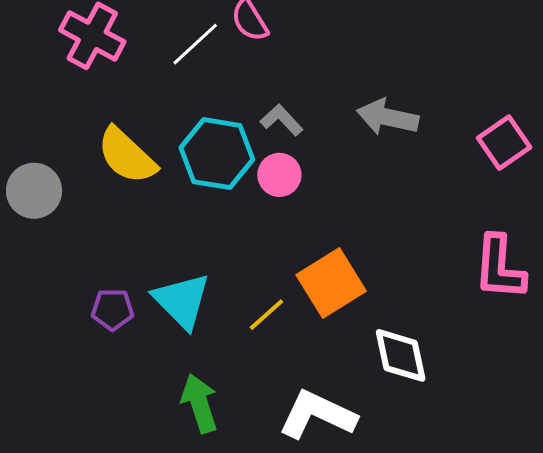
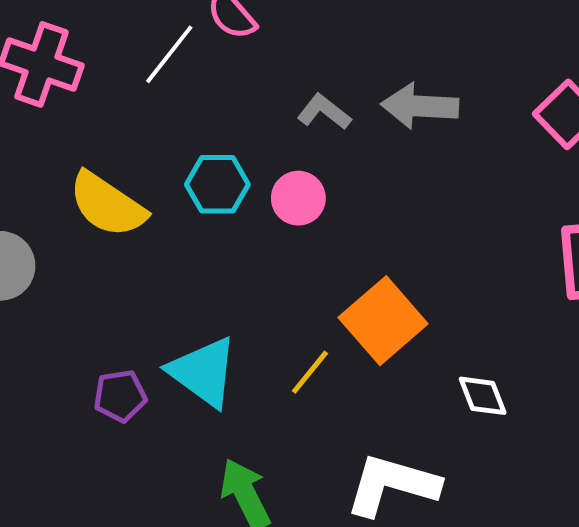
gray L-shape: (282, 120) -> (324, 112), moved
cyan hexagon: (217, 154) -> (217, 184), size x0.7
white diamond: (401, 355) -> (483, 396), size x0.7

